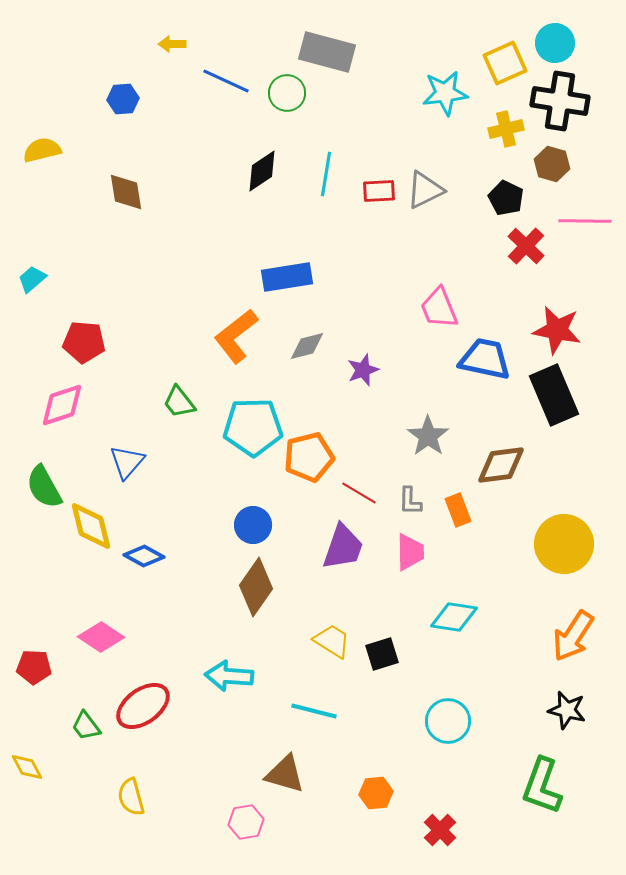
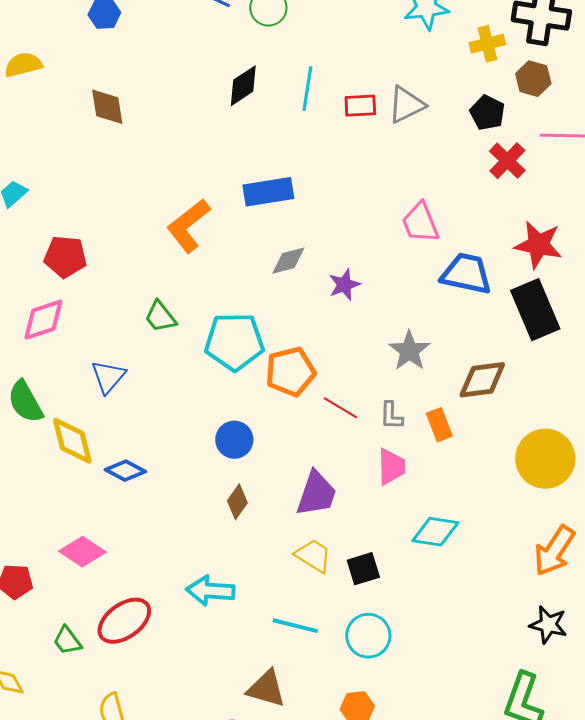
orange L-shape: (236, 336) -> (188, 226), moved
purple trapezoid: (343, 547) -> (316, 494), moved
brown diamond: (256, 587) -> (237, 502), size x0.6
cyan circle: (448, 721) -> (368, 636), moved

